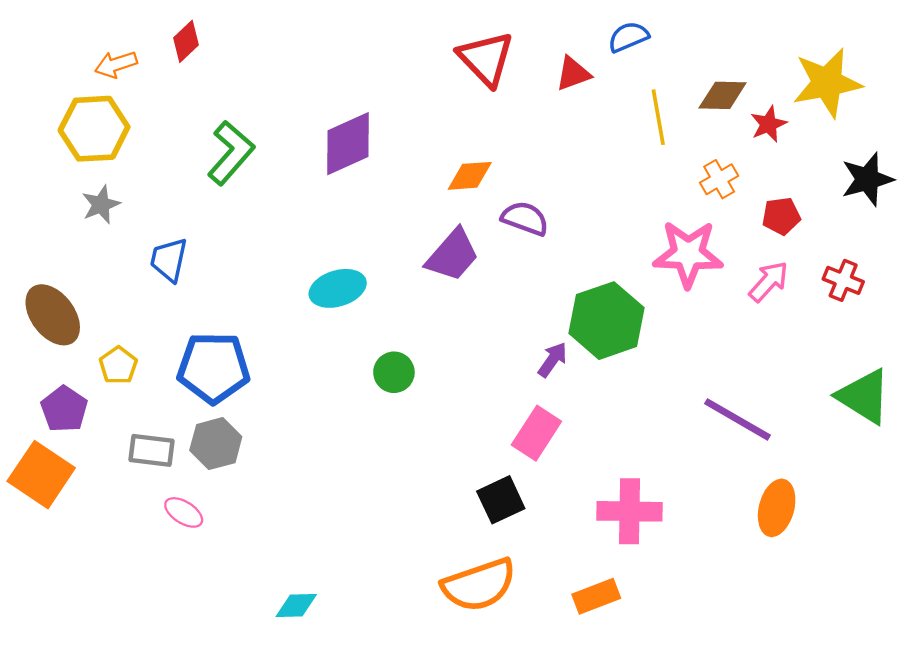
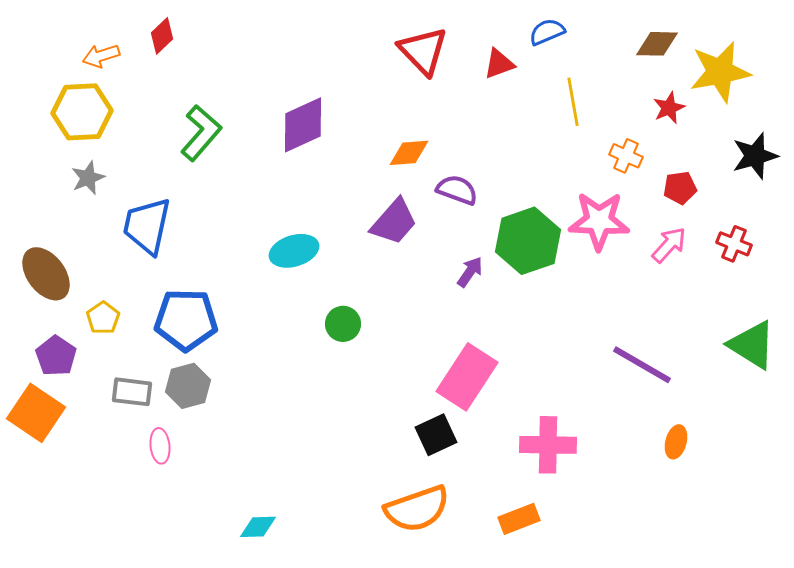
brown diamond: (723, 95) -> (657, 44), moved
orange cross: (719, 179) -> (626, 156), turned -36
blue trapezoid: (169, 260) -> (147, 226), size x1.5
green hexagon: (607, 321) -> (528, 241), moved
purple arrow: (553, 360) -> (470, 272), moved
pink rectangle: (536, 433) -> (467, 377), size x1.4
orange ellipse: (777, 508) -> (676, 442), size x0.7
pink ellipse: (184, 512) -> (160, 446), turned 52

